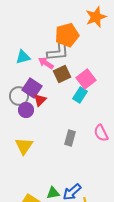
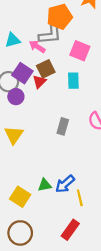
brown square: (62, 74) -> (46, 69), moved
pink square: (86, 79) -> (80, 51), moved, turned -30
cyan rectangle: (80, 95) -> (73, 81), turned -35
red triangle: (40, 100) -> (39, 82), moved

